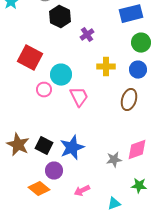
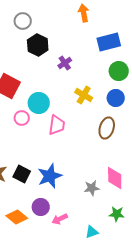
yellow cross: (106, 67) -> (84, 95), turned 30
pink trapezoid: (79, 97) -> (57, 125), turned 35
pink diamond: (137, 150) -> (115, 178), turned -70
purple circle: (54, 171) -> (41, 207), moved

